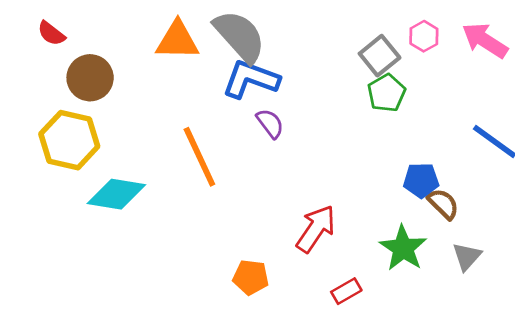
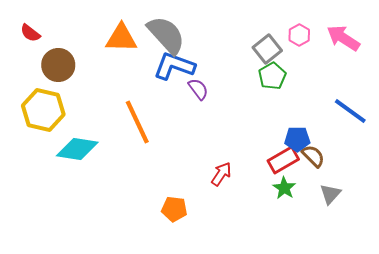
purple semicircle: (270, 123) -> (198, 89), moved
red arrow: (316, 229) -> (221, 174), size x0.7
green star: (403, 248) -> (284, 188), size x0.7
red rectangle: (346, 291) -> (283, 160), moved, size x1.4

